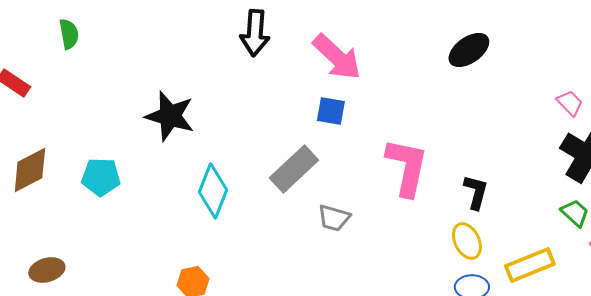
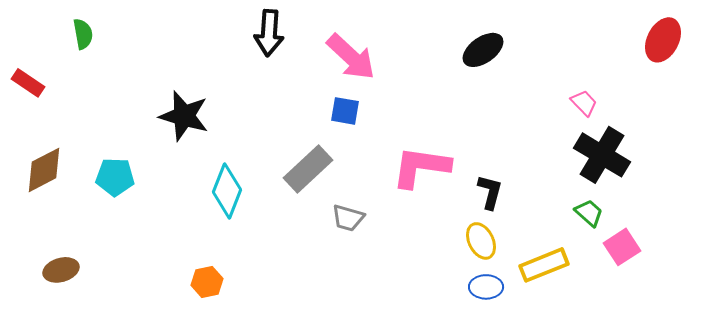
pink L-shape: (407, 167) -> (421, 167), turned -94

